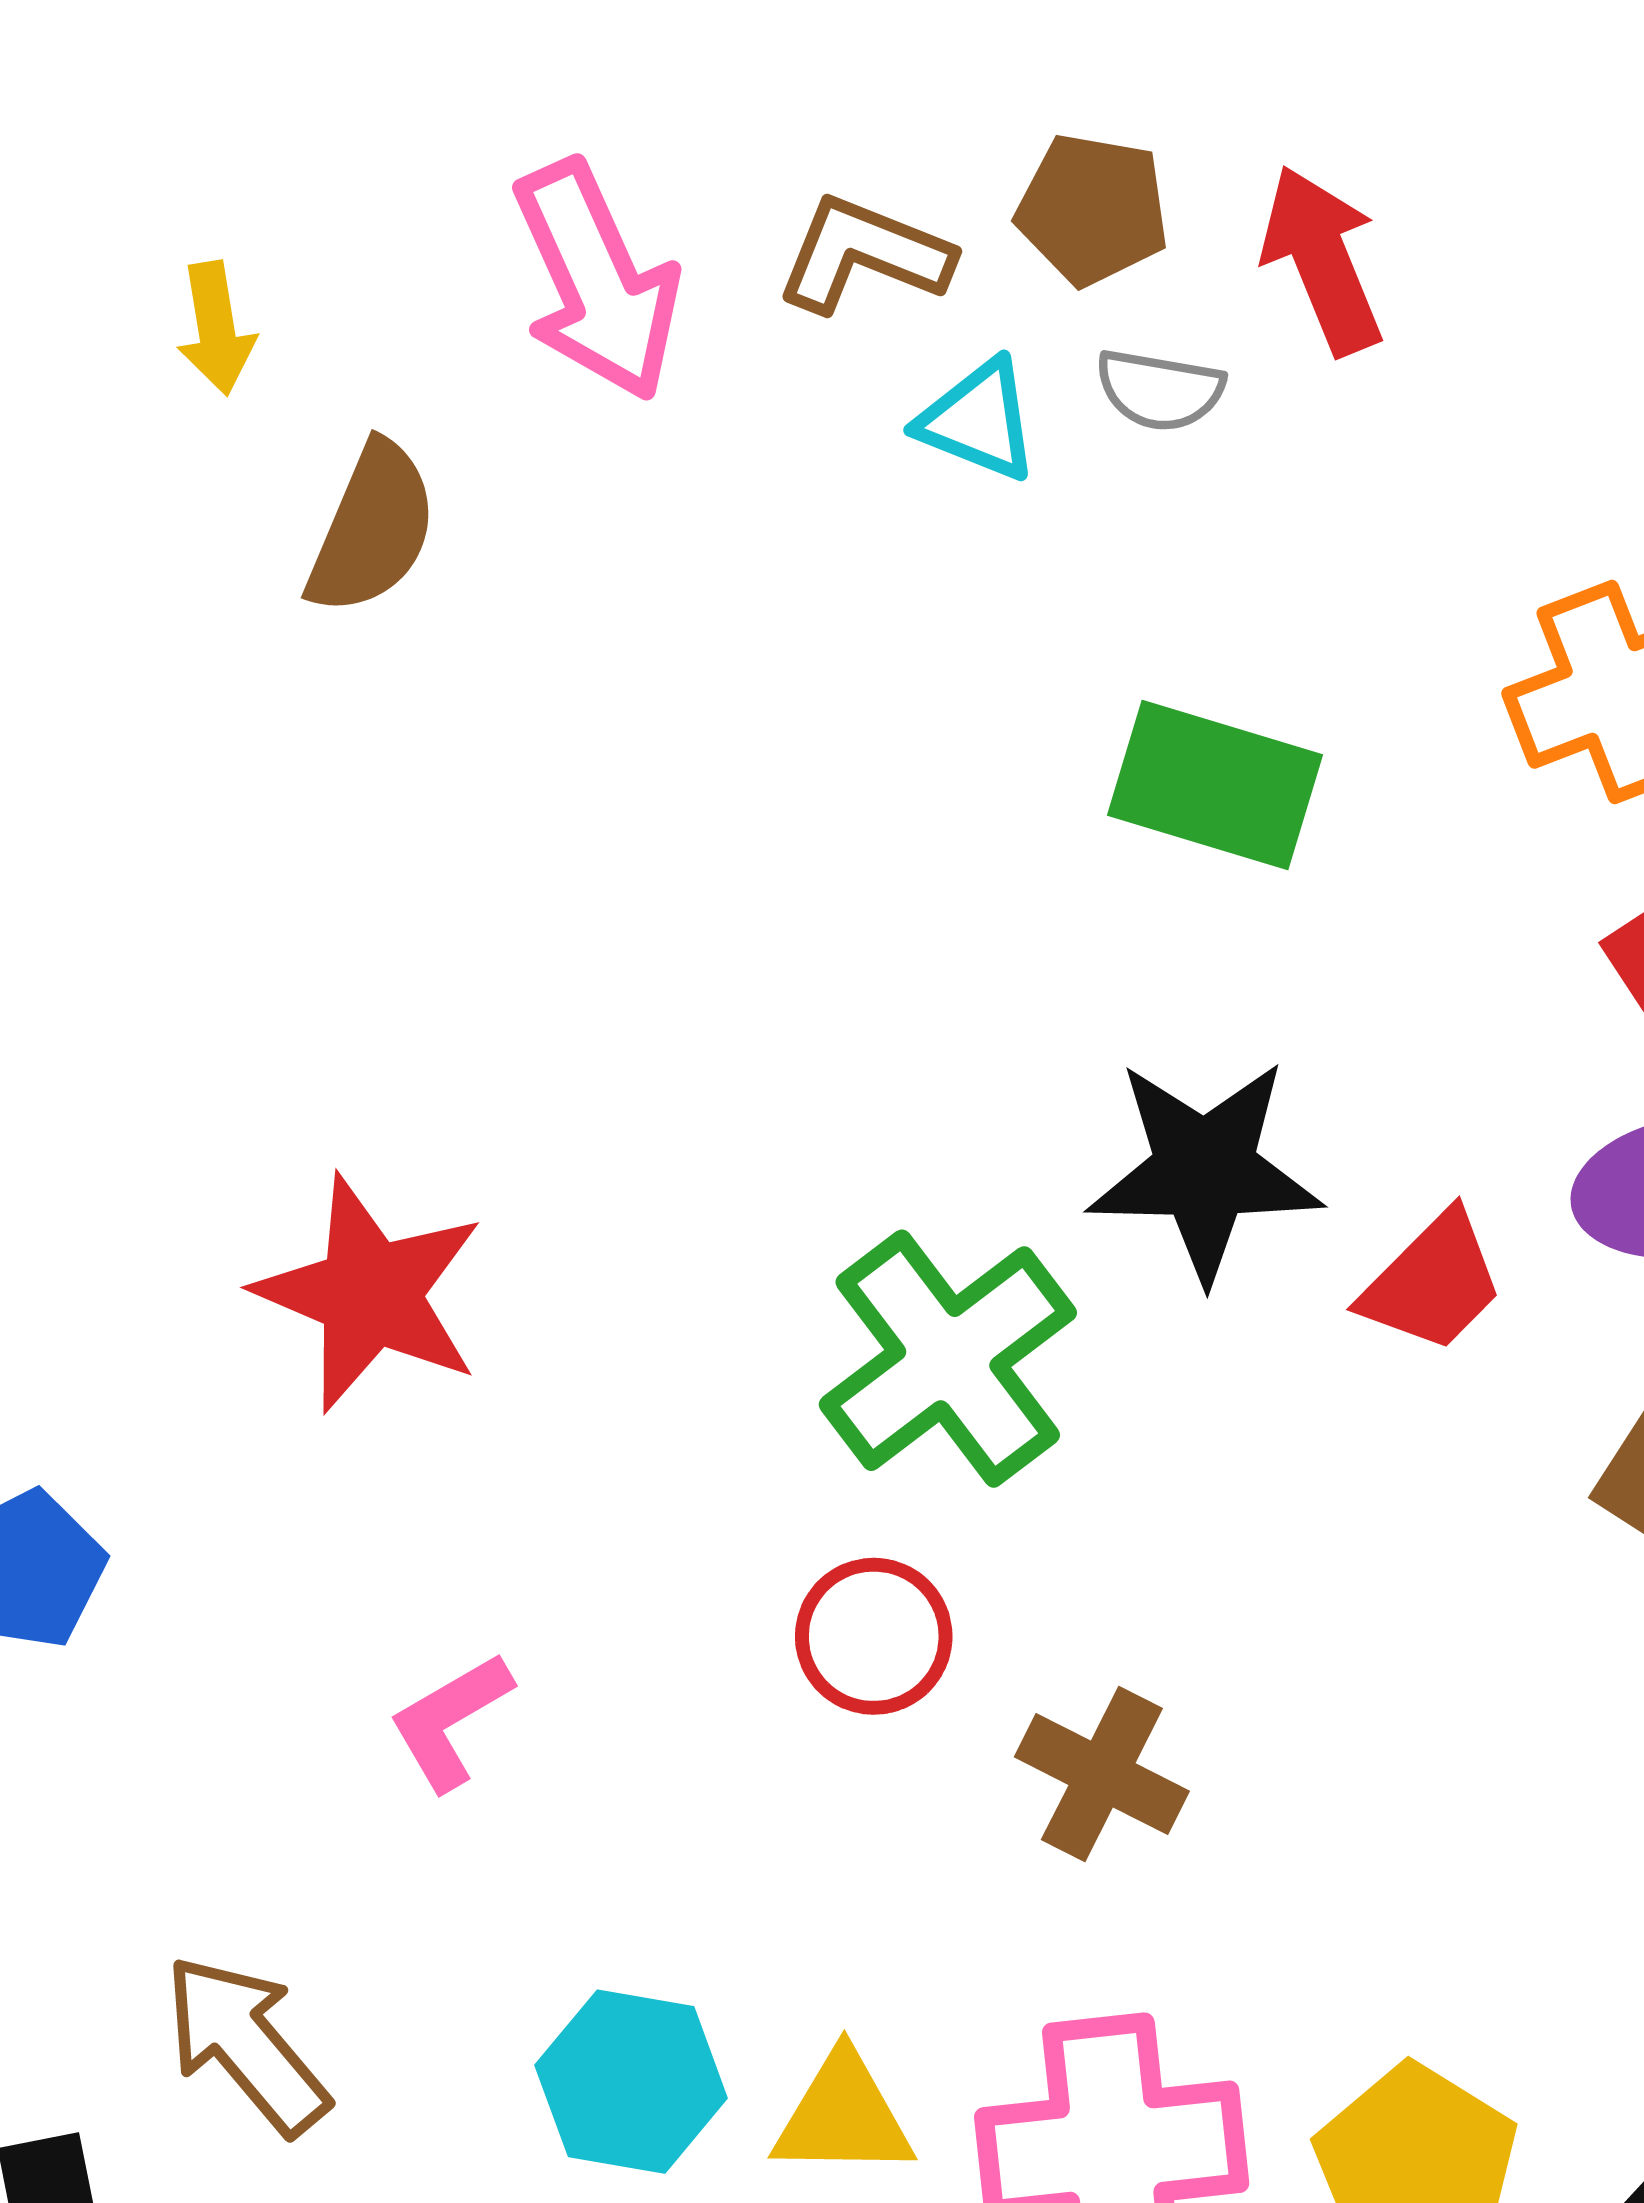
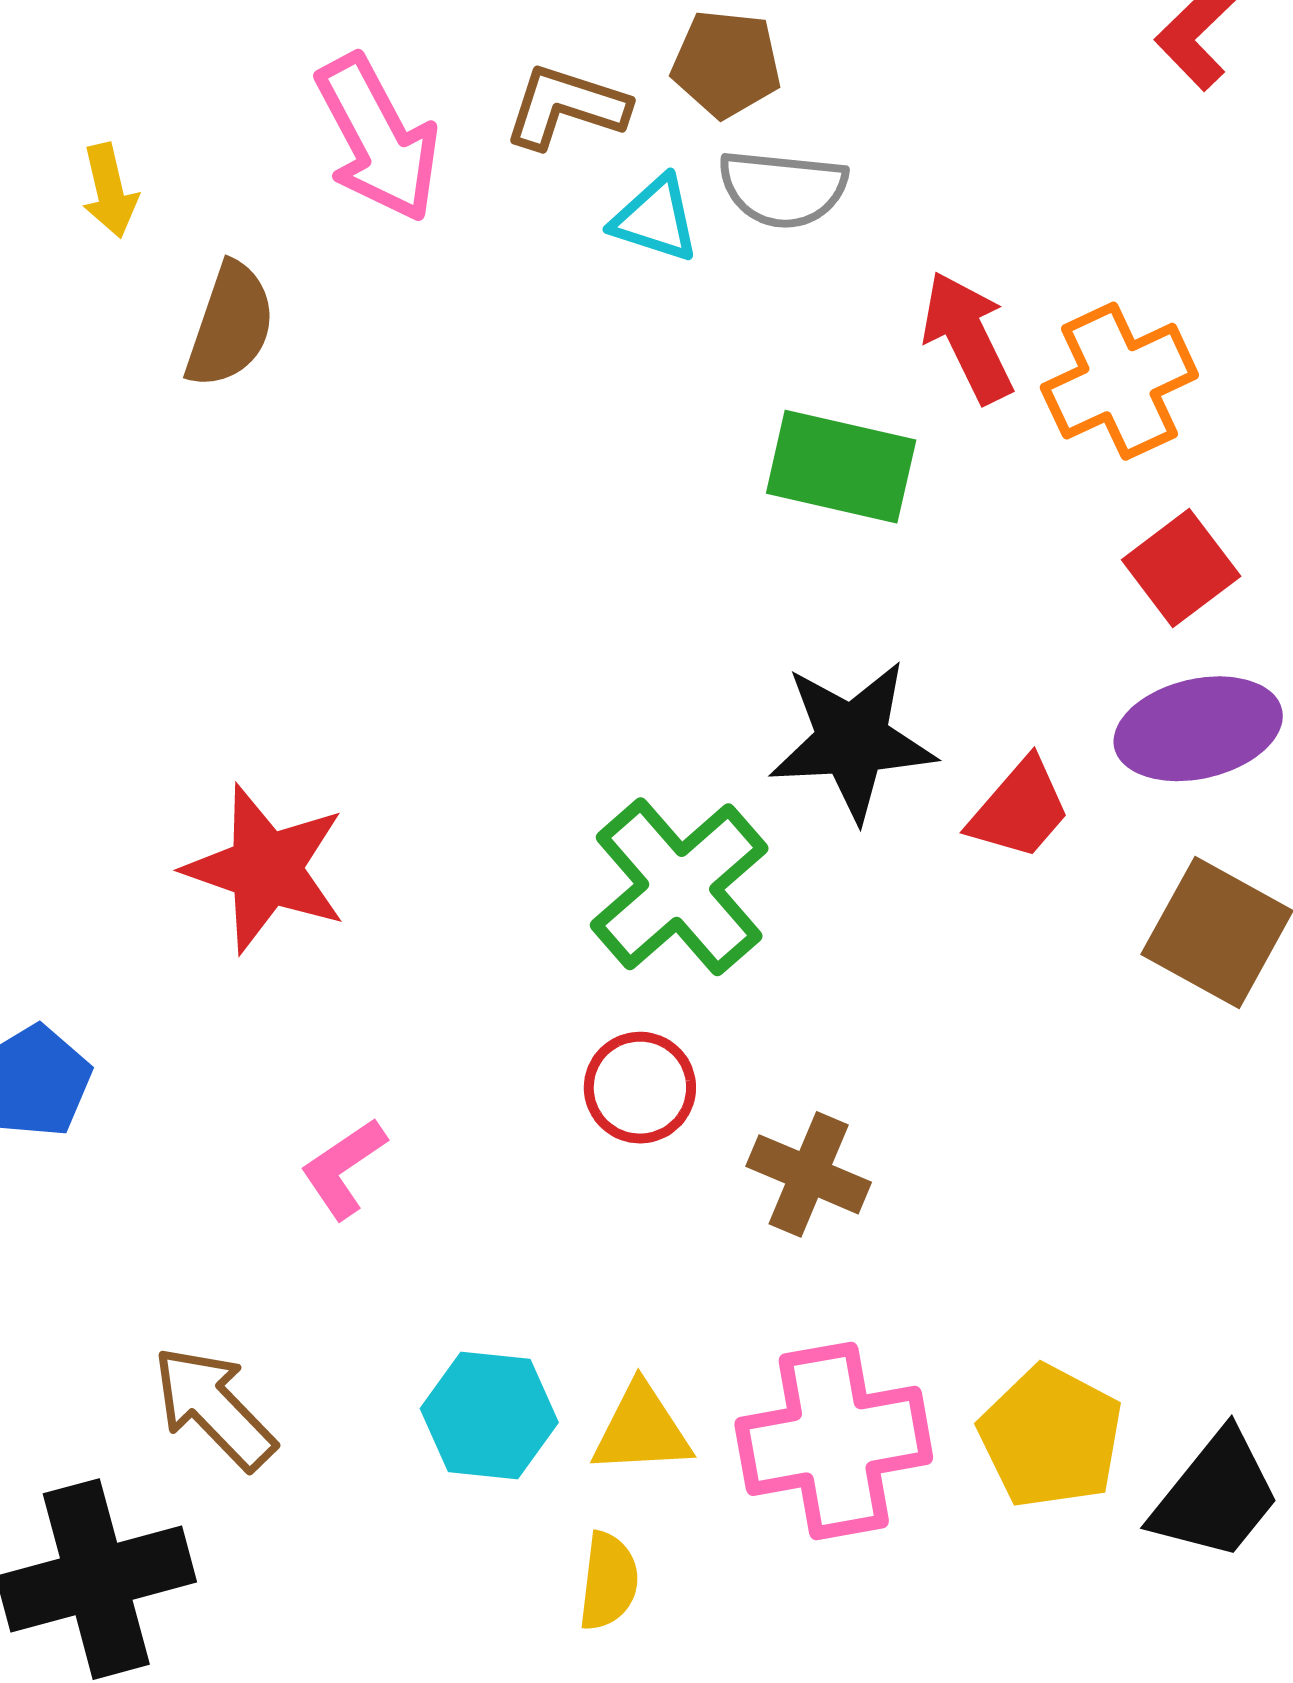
red arrow: (1322, 260) -> (968, 337), moved
gray semicircle: (1160, 390) -> (783, 189), size x1.4

